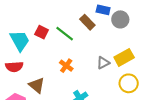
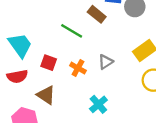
red square: (42, 32) -> (49, 63), moved
gray triangle: (103, 63) -> (106, 62), moved

